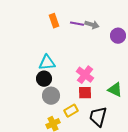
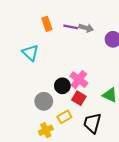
cyan triangle: (47, 63) -> (30, 53), moved, turned 48
black circle: (44, 79) -> (62, 86), moved
red square: (85, 93) -> (79, 98), turned 32

